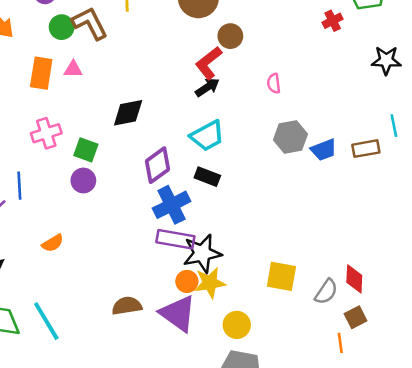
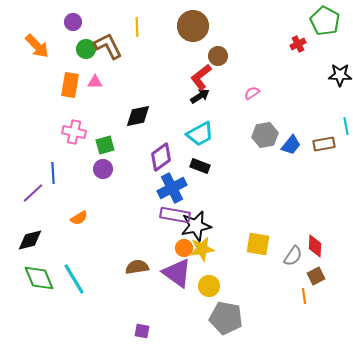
pink semicircle: (274, 83) -> (252, 93), turned 63
pink cross: (46, 133) -> (74, 132), turned 30
green square: (86, 150) -> (105, 145), turned -36
blue trapezoid: (324, 150) -> (291, 145), turned -30
yellow circle: (237, 325) -> (209, 286), moved

